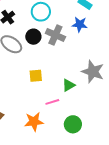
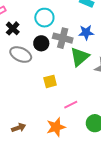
blue star: (80, 24) -> (86, 32), moved
green triangle: (69, 85) -> (80, 57), moved, size x1.5

